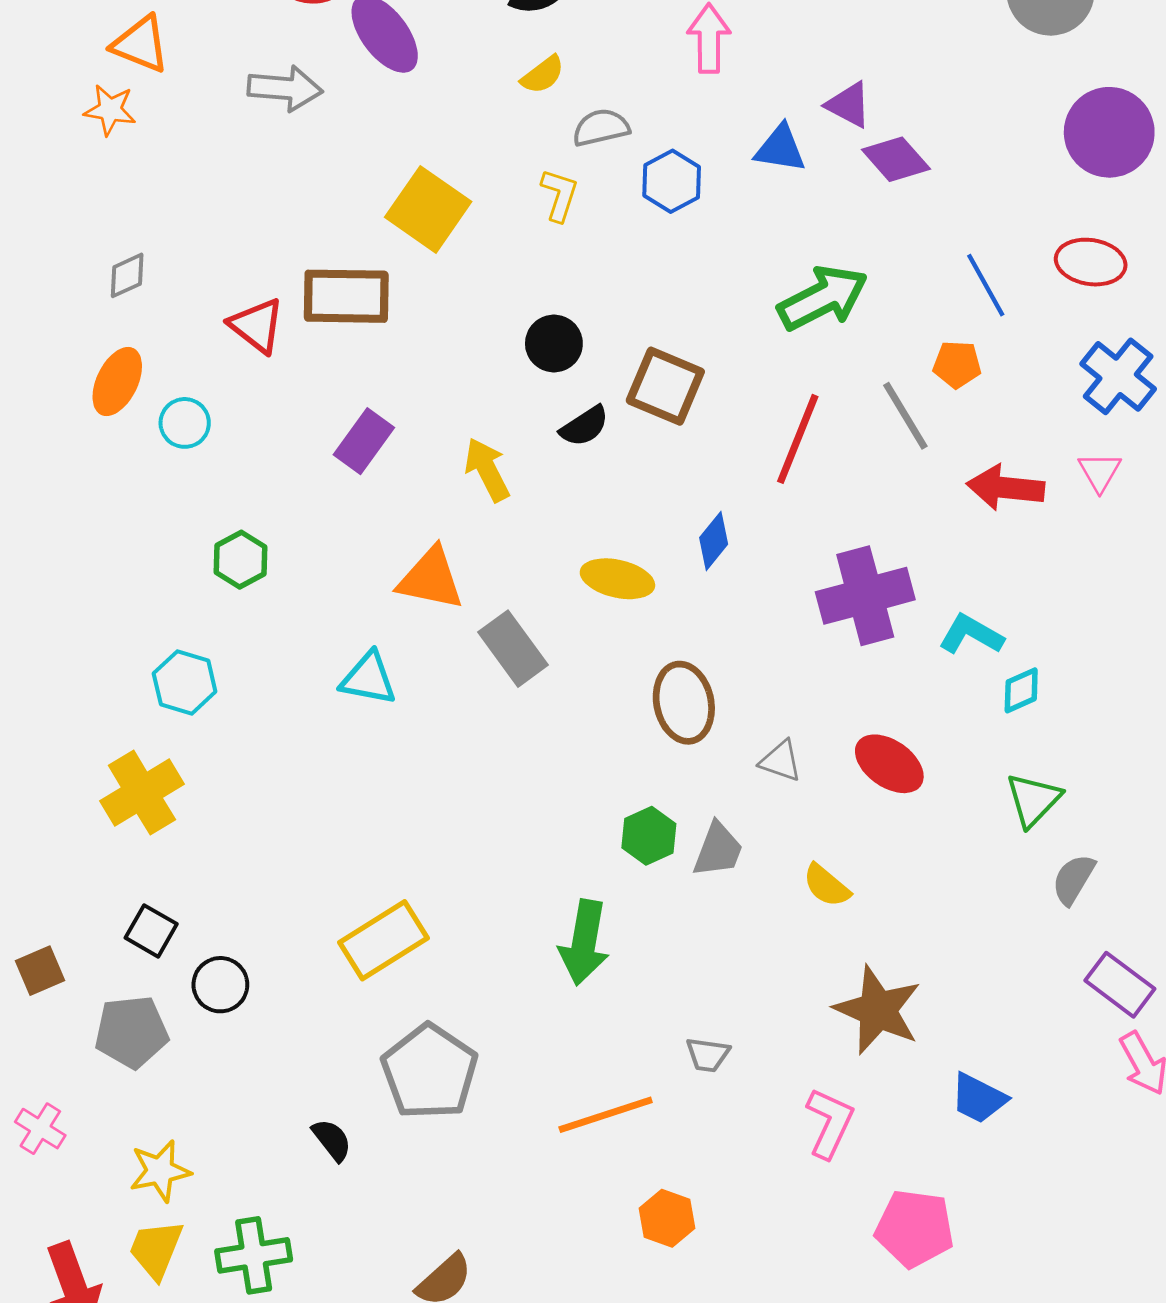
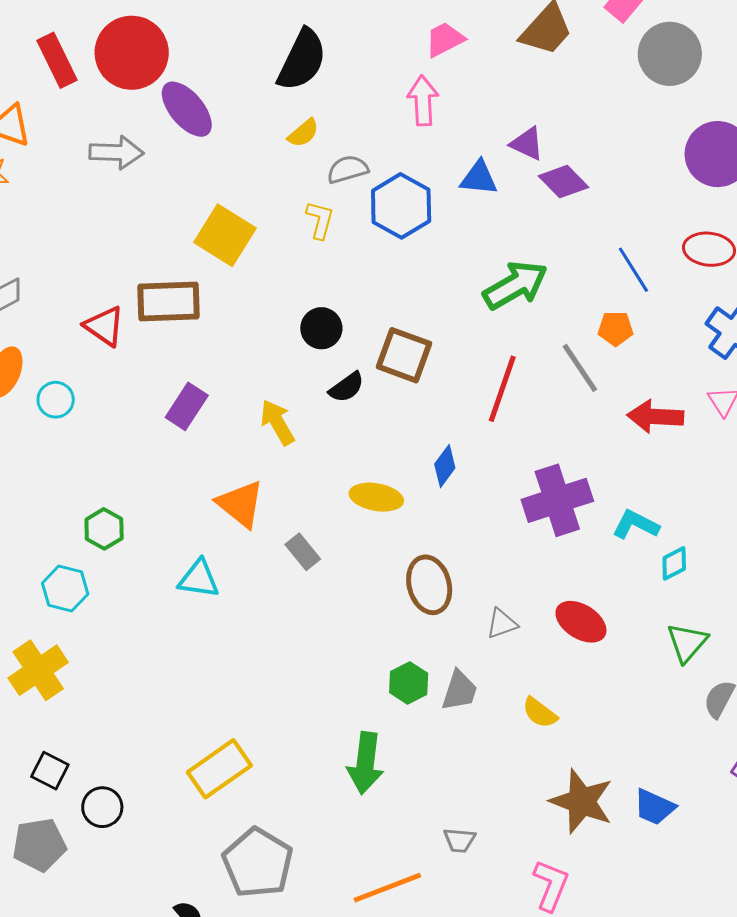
blue hexagon: (672, 181) -> (401, 206), size x1.4
green hexagon: (241, 560) -> (104, 529), moved
orange triangle: (431, 579) -> (240, 504), turned 30
gray rectangle: (513, 649) -> (303, 552), size x0.7
gray triangle: (781, 761) -> (502, 624), turned -36
blue trapezoid: (978, 1098) -> (654, 807), moved

